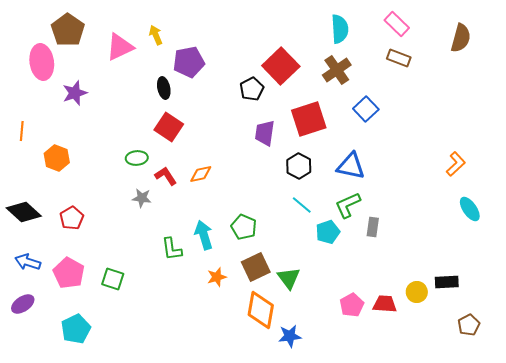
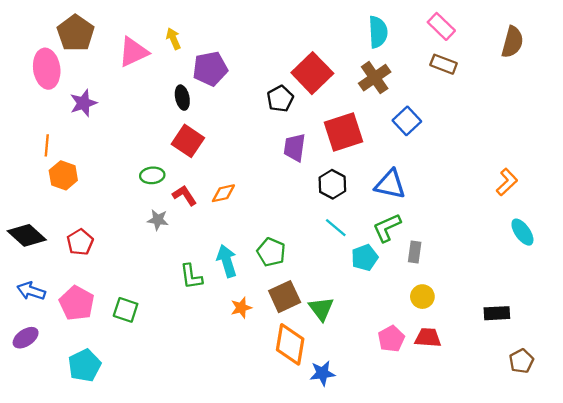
orange line: (22, 131) -> (47, 145), moved
yellow circle: (417, 292) -> (422, 297), moved

